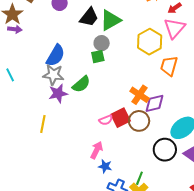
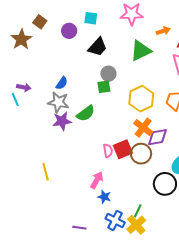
green triangle: (110, 20) -> (141, 51), moved
purple arrow: (15, 29) -> (24, 87), moved
yellow hexagon: (150, 42) -> (141, 99), moved
blue semicircle: (55, 56) -> (62, 83), size x0.6
pink semicircle: (106, 120) -> (108, 151), turned -80
yellow line: (43, 124) -> (46, 172), moved, turned -30

